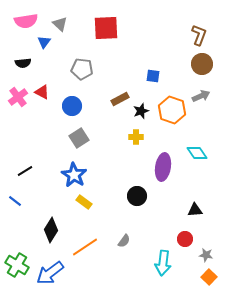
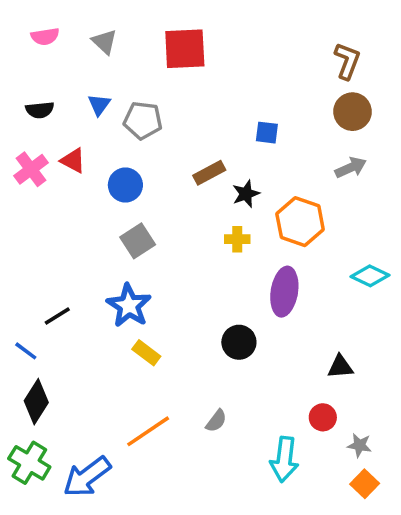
pink semicircle: (26, 21) -> (45, 37), size x0.7
blue triangle: (44, 42) -> (99, 105), moved
orange hexagon: (172, 110) -> (300, 222), moved
cyan diamond: (197, 153) -> (370, 276), moved, turned -30
black line: (25, 171) -> (57, 316), moved
black diamond: (51, 230) -> (36, 402), moved

